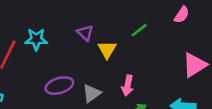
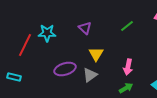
yellow triangle: (107, 49) -> (96, 54), moved
pink arrow: (128, 86) -> (128, 67), moved

